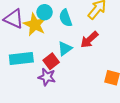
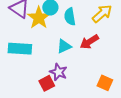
red square: (51, 61) -> (47, 83), moved
purple star: (47, 77) -> (58, 72), moved

